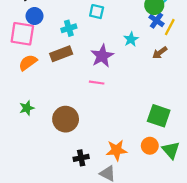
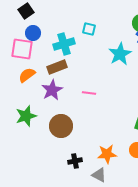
cyan cross: (69, 28) -> (64, 44), size x1.5
cyan star: (131, 39) -> (120, 54), size x1.6
purple star: (102, 56) -> (52, 90), moved
green star: (27, 108) -> (26, 116), size x1.5

